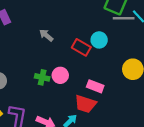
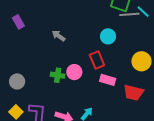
red rectangle: (81, 47) -> (97, 60), moved, turned 42
red trapezoid: (85, 104) -> (133, 93), moved

